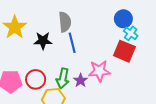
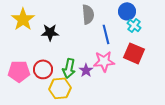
gray semicircle: (65, 22) -> (88, 14), moved
blue line: (72, 43) -> (106, 34), moved
red square: (124, 51) -> (134, 53), moved

